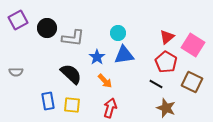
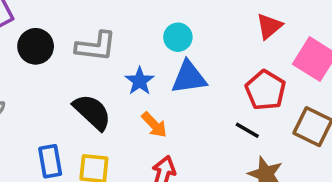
black circle: (47, 28) -> (36, 46), moved
red triangle: (167, 37) -> (269, 26), moved

